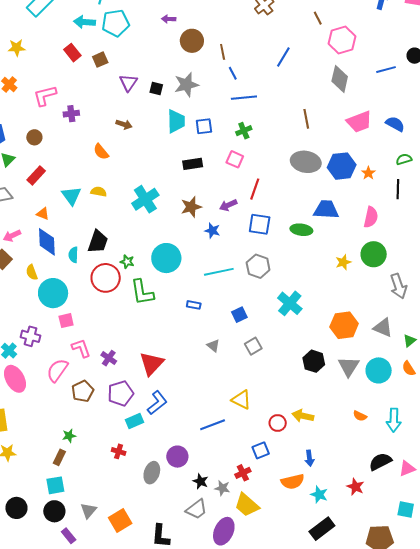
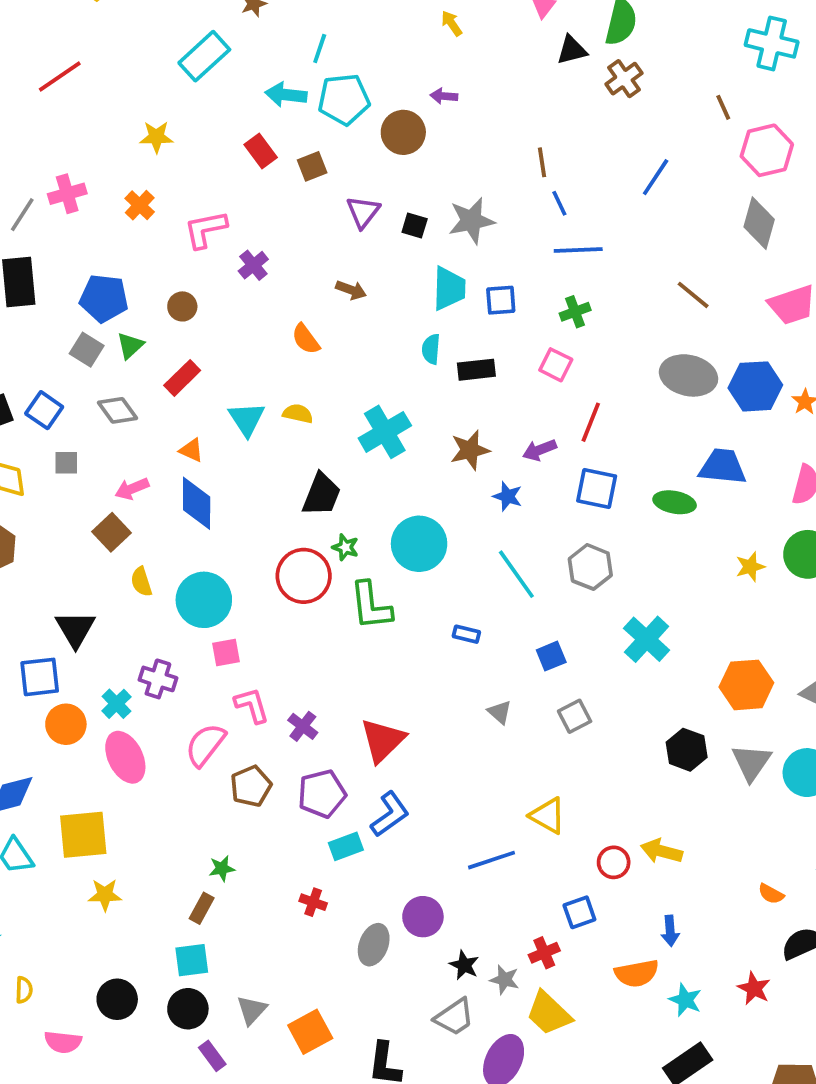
brown circle: (192, 41) -> (403, 132), moved
purple cross: (71, 114) -> (253, 265), turned -35
brown line: (306, 119) -> (693, 295), turned -42
black trapezoid: (98, 242) -> (321, 495), moved
cyan semicircle: (73, 255) -> (431, 349), moved
yellow semicircle: (32, 272) -> (141, 582), moved
cyan line: (219, 272) -> (516, 574), turned 64
orange semicircle: (360, 416) -> (771, 894), moved

